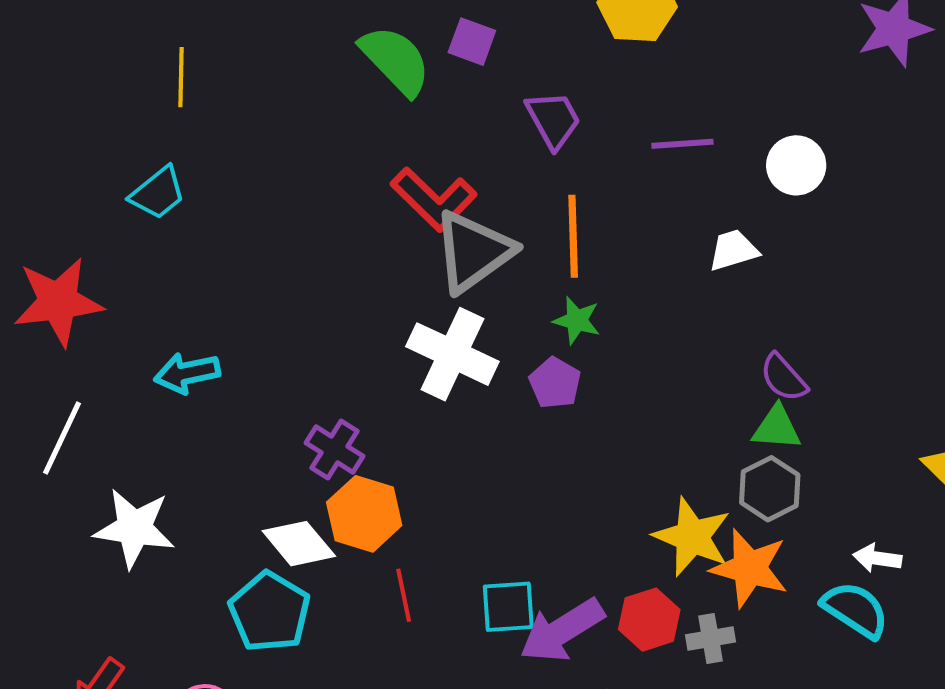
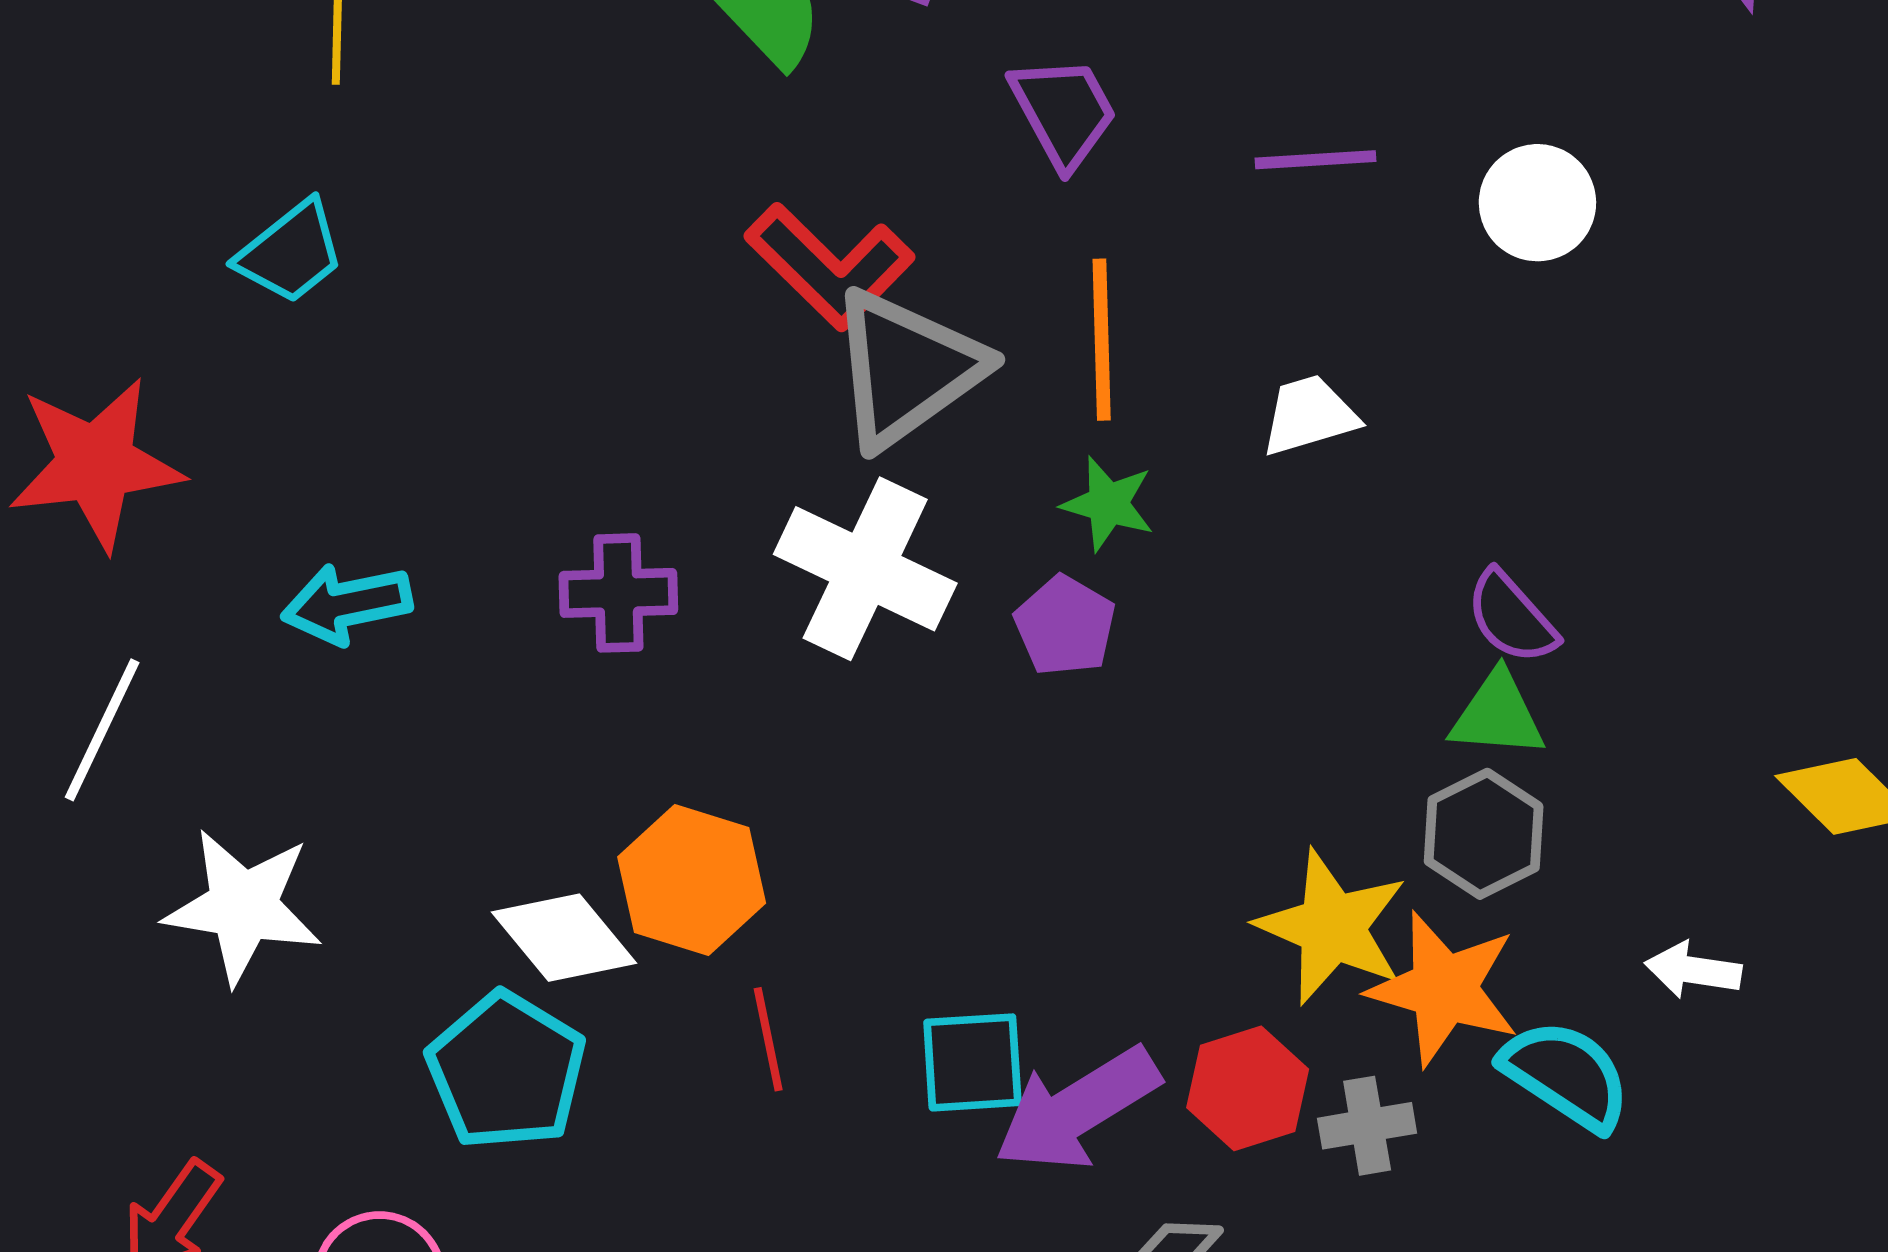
white trapezoid: (733, 250) -> (1309, 415), moved
purple cross: (335, 449) -> (618, 593), moved, turned -34
cyan semicircle: (855, 610) -> (1566, 1075), moved

